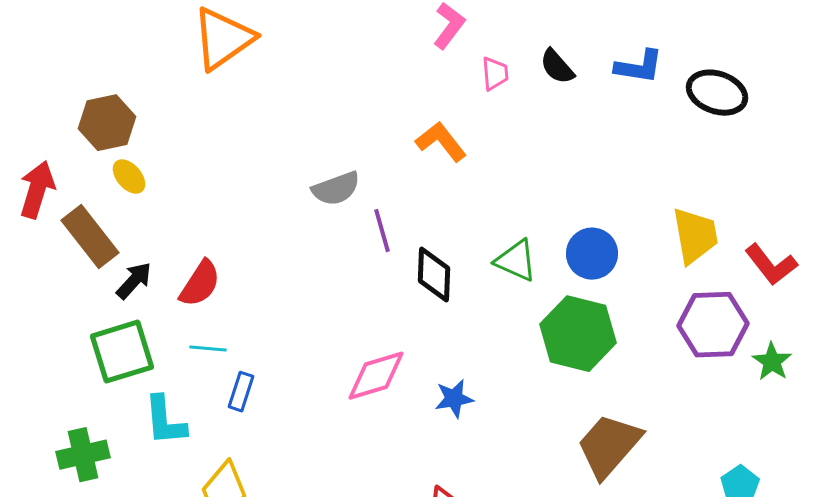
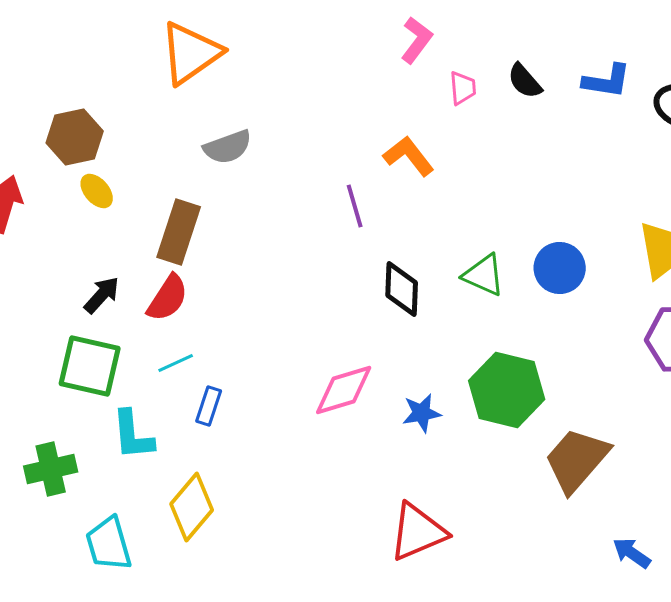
gray semicircle: (336, 189) -> (228, 147), moved
purple line: (382, 231) -> (355, 206), moved
brown rectangle: (90, 237) -> (179, 232), moved, turned 56
green hexagon: (578, 334) -> (507, 390), moved
cyan line: (208, 349) -> (176, 363), turned -30
green square: (122, 352) -> (90, 366), turned 30

